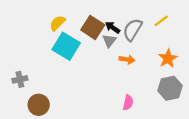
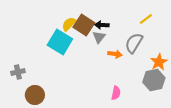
yellow semicircle: (57, 23) -> (69, 24), moved
black arrow: (113, 27) -> (102, 25), turned -32
gray semicircle: (132, 30) -> (134, 43), moved
orange star: (168, 58) -> (159, 62), moved

